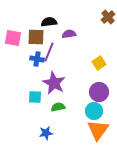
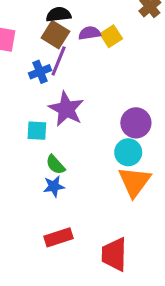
brown square: (36, 37) -> (55, 35), moved, turned 30
blue cross: (37, 59) -> (40, 72), turned -32
yellow square: (99, 63) -> (111, 36), moved
green semicircle: (58, 107) -> (55, 165), moved, turned -120

